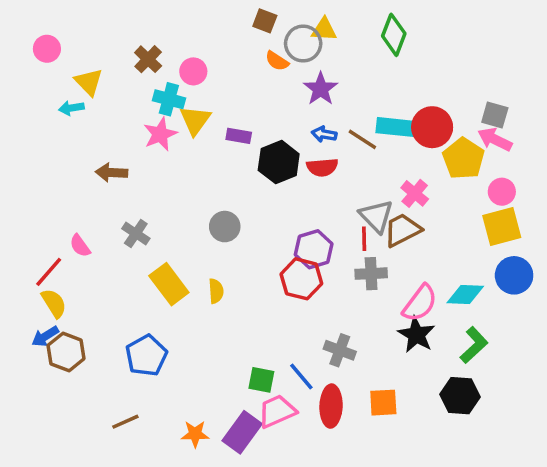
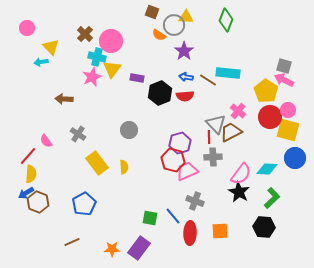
pink circle: (193, 71) -> (111, 41), size x1.5
red circle: (432, 127) -> (270, 117), moved
yellow square: (502, 227) -> (288, 130), turned 30
yellow semicircle: (54, 303) -> (31, 174), turned 36
pink trapezoid: (277, 411) -> (187, 171), moved

